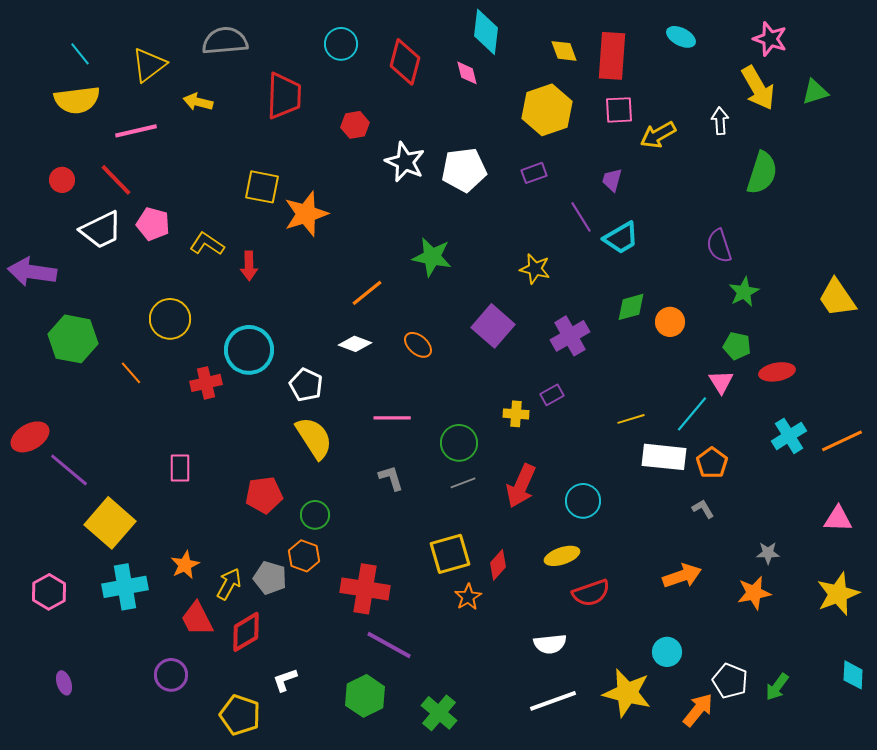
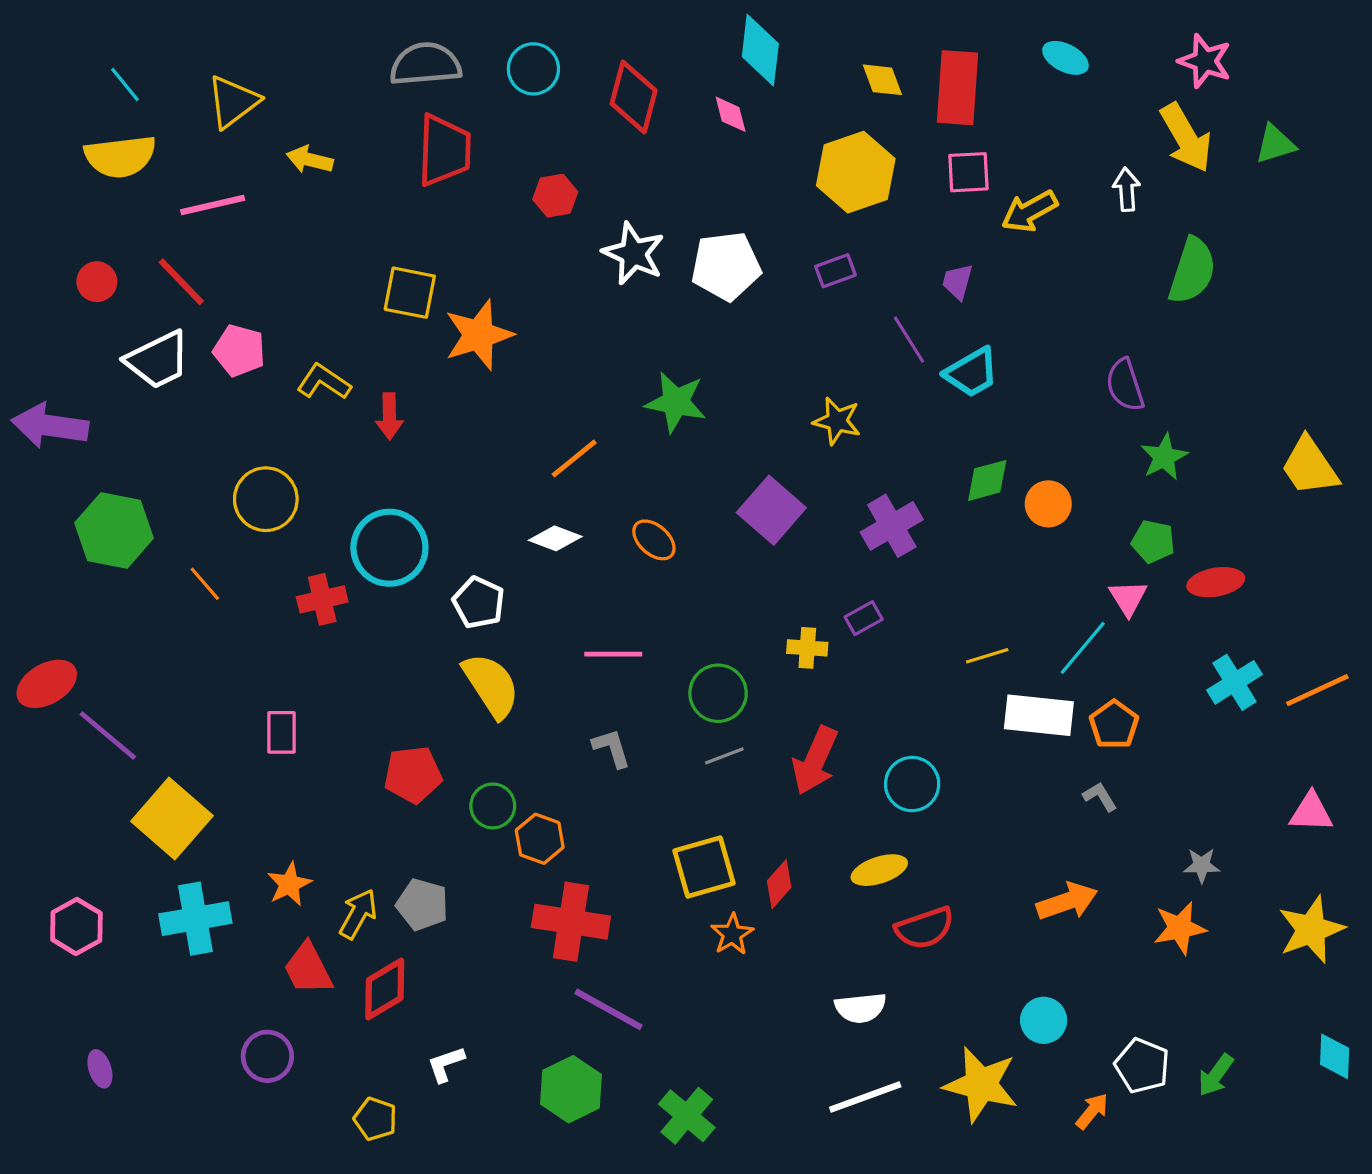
gray semicircle: (225, 41) -> (425, 64), moved
orange hexagon: (304, 556) -> (540, 839), moved
orange arrow: (698, 710) -> (1092, 1111), size x0.7
yellow pentagon: (240, 715) -> (375, 1119), size x0.7

